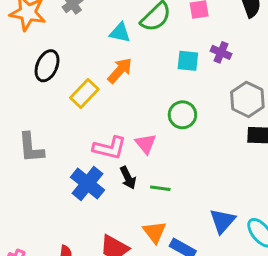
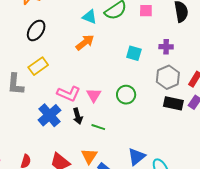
purple cross: (221, 52) -> (166, 47), moved, turned -32
cyan square: (188, 61) -> (134, 53), moved
yellow rectangle: (84, 94) -> (38, 66), moved
green circle: (182, 115) -> (126, 95), moved

